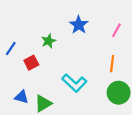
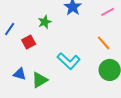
pink line: (116, 30) -> (108, 12), turned 32
orange line: (112, 64) -> (104, 43), turned -49

